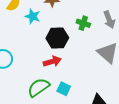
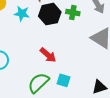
black hexagon: (57, 38) -> (50, 14), moved
red arrow: (52, 61) -> (48, 55), turned 66

